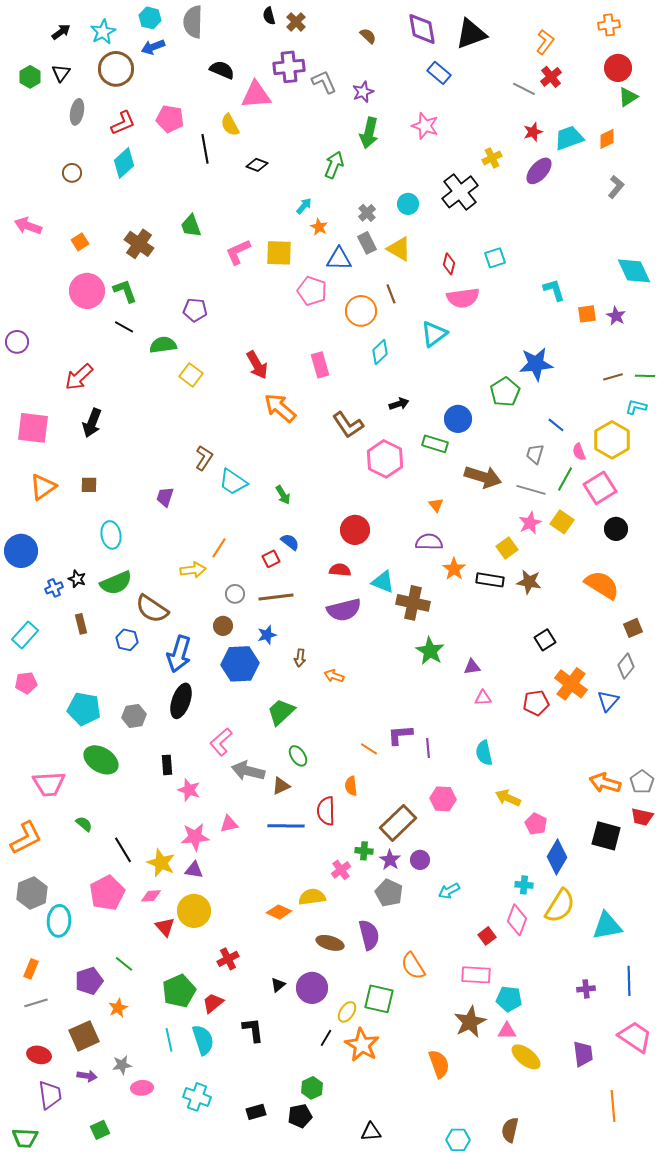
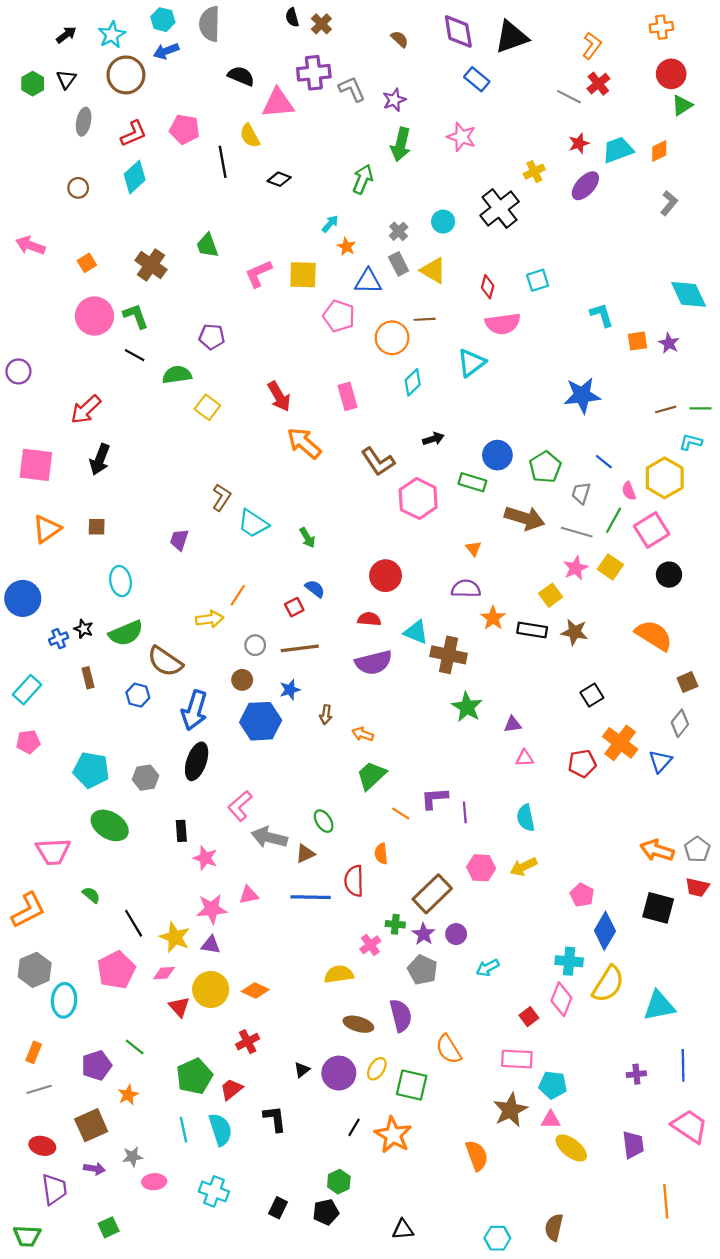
brown line: (391, 294) -> (425, 319), turned -72
green pentagon: (505, 392) -> (545, 467), moved
green trapezoid: (281, 712) -> (371, 775), moved
yellow arrow: (508, 798) -> (523, 867), moved, turned -50
cyan cross: (524, 885) -> (569, 961), size x1.4
orange diamond: (279, 912) -> (255, 991), moved
yellow ellipse: (347, 1012) -> (377, 1069), moved
black rectangle: (256, 1112) -> (278, 1208), turned -48

